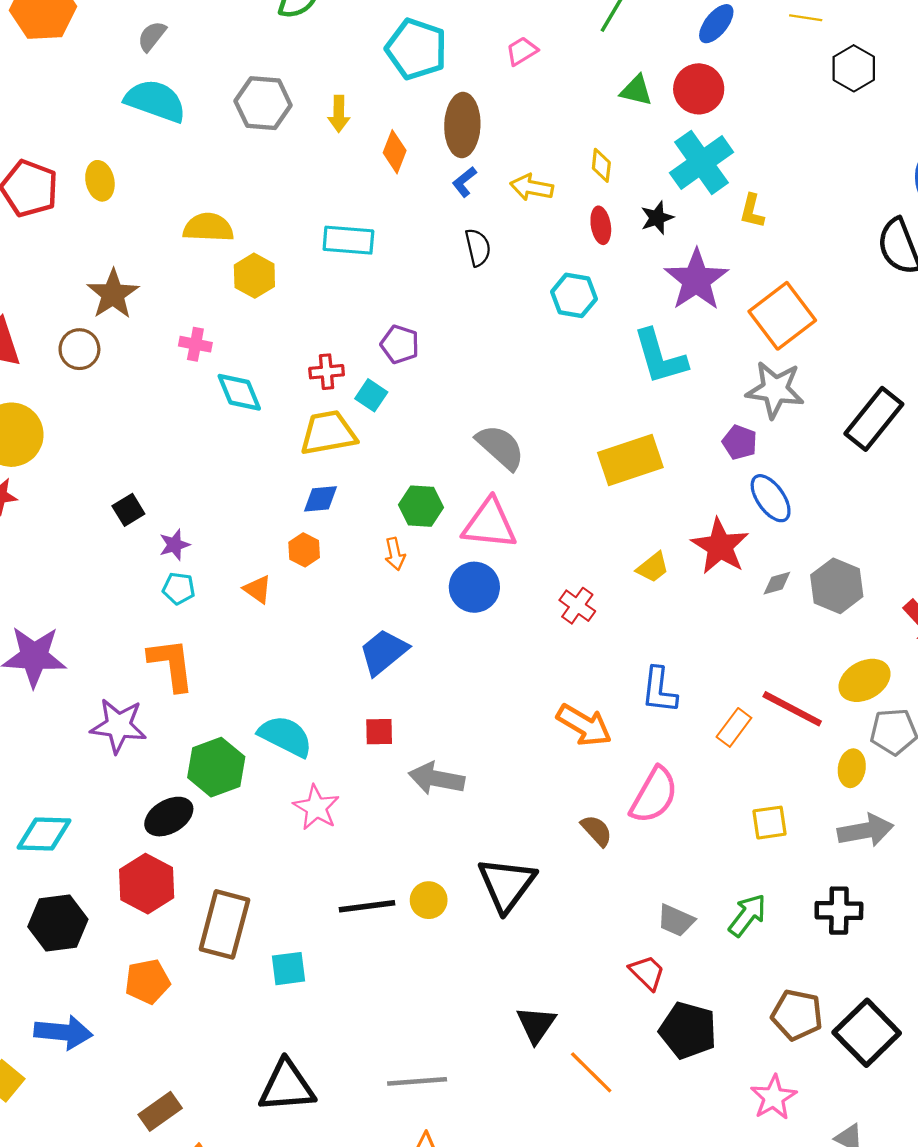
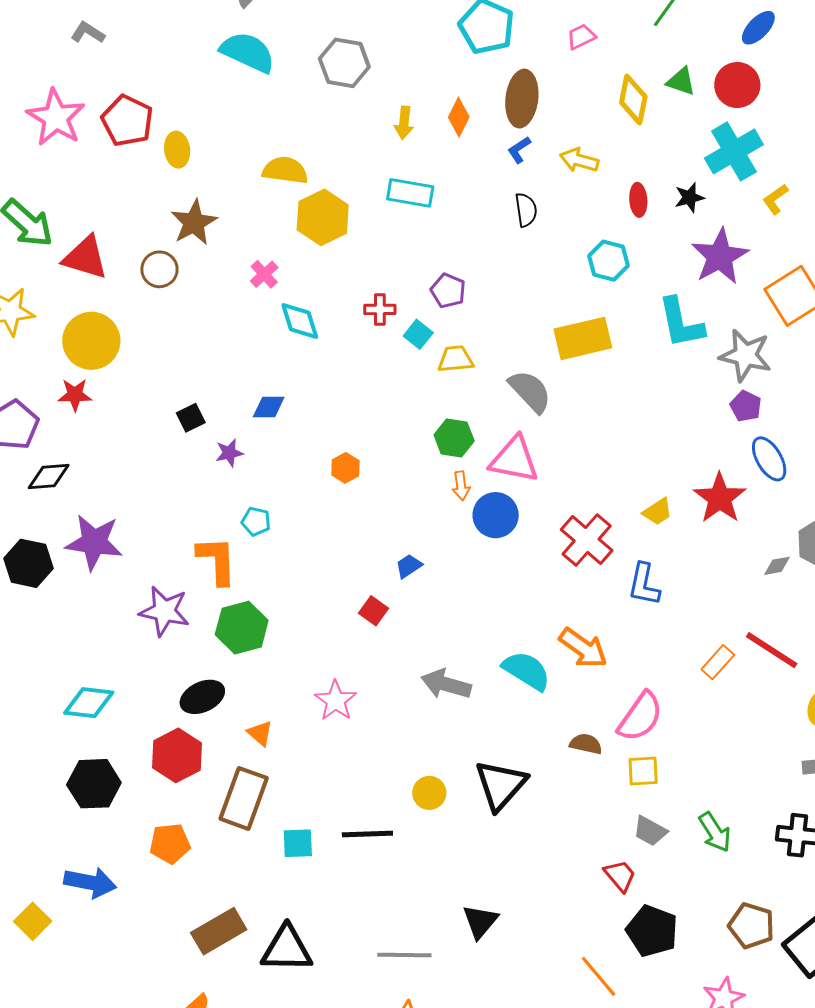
yellow arrow: (339, 114) -> (404, 123), moved
yellow diamond: (601, 165) -> (633, 100), moved, size x1.6
yellow ellipse: (100, 181) -> (177, 150), moved
yellow L-shape: (752, 211) -> (775, 199), turned 36
yellow hexagon: (254, 276) -> (323, 217), size x1.4
pink cross: (195, 344) -> (264, 274), turned 32
gray star: (775, 390) -> (745, 355), moved
yellow trapezoid: (328, 433) -> (456, 359), moved, size x0.7
yellow rectangle: (630, 460) -> (583, 338), moved
blue diamond: (320, 499) -> (269, 407), moved
orange arrow: (395, 554) -> (461, 486), moved
gray diamond: (777, 583) -> (777, 566), moved
cyan pentagon: (179, 588) -> (256, 521), moved
orange triangle: (257, 589) -> (260, 733), moved
red cross: (577, 606) -> (587, 540), size x1.6
blue trapezoid: (383, 652) -> (409, 566), size x0.6
blue L-shape: (659, 690) -> (644, 584), moved
red square: (379, 732) -> (373, 611), moved, turned 32
cyan semicircle: (285, 736) -> (527, 671), moved
green hexagon: (216, 767) -> (242, 628), moved
yellow square: (769, 823) -> (643, 771), moved
brown semicircle: (597, 831) -> (586, 744), turned -40
black line: (367, 906) -> (367, 834), moved
green arrow: (747, 915) -> (715, 832), turned 105
black triangle: (536, 1025) -> (480, 921), moved
orange line: (591, 1072) -> (599, 976), moved
brown rectangle: (160, 1111) -> (219, 931), moved, size x1.4

